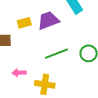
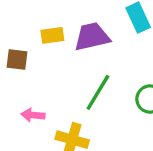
green line: (56, 54) -> (98, 92), turned -45

